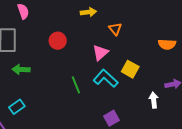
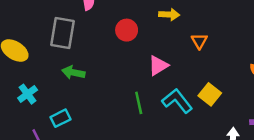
red circle: (58, 41) -> (127, 30), moved
pink triangle: (100, 53) -> (158, 66), moved

